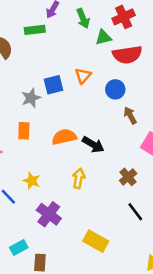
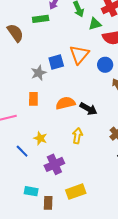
orange triangle: (83, 76) -> (79, 54), size x1.5
purple cross: (49, 214) -> (54, 164), turned 30
yellow rectangle: (96, 241) -> (76, 192), moved, turned -48
cyan rectangle: (19, 247) -> (31, 191), turned 40

